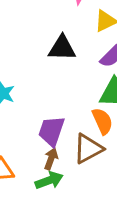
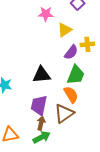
black triangle: (62, 48) -> (42, 75), moved

